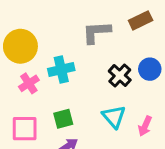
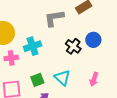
pink cross: (29, 83) -> (11, 58), turned 32
cyan triangle: (114, 117) -> (62, 78), moved

